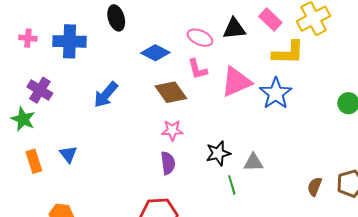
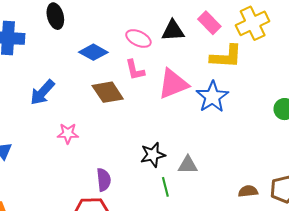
pink star: (172, 130) -> (68, 133), moved
purple semicircle: (168, 163) -> (104, 180), moved
brown semicircle: (315, 187) -> (248, 191), turned 60

